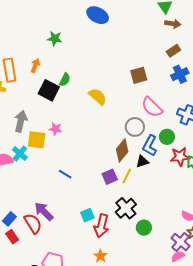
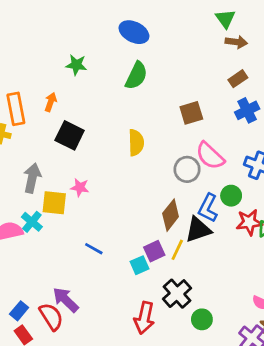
green semicircle: (65, 80) -> (136, 76), moved, size x1.5
yellow semicircle: (98, 97) -> (136, 143), turned 48
gray circle: (135, 127) -> (187, 169), moved
black triangle: (142, 161) -> (198, 230), size x1.5
cyan square: (87, 215) -> (139, 265), moved

